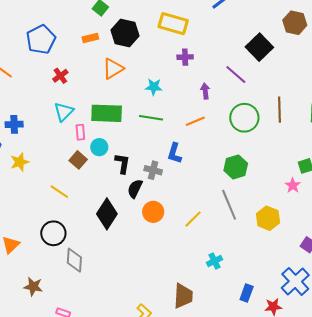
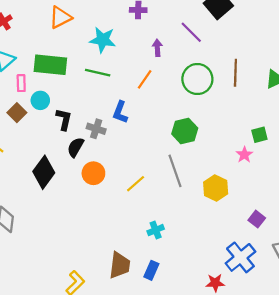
cyan star: (154, 87) -> (103, 40), size x1.4
orange line: (195, 121) -> (145, 79), turned -36
blue rectangle: (247, 293) -> (151, 270), moved

